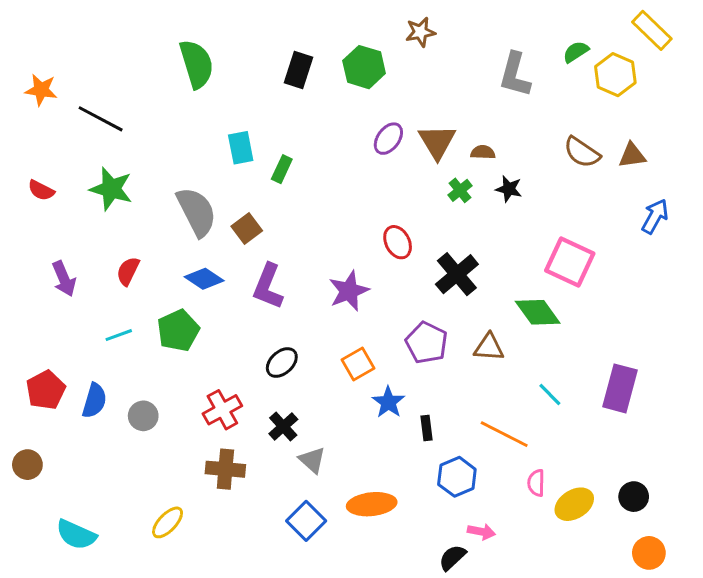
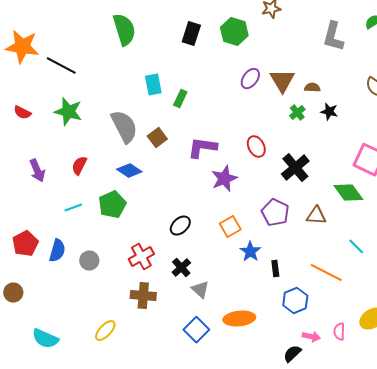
orange star: (41, 90) -> (22, 47), size x1.6
purple L-shape: (268, 286) -> (202, 148), moved, turned 76
pink semicircle: (536, 483) -> (339, 332), moved

